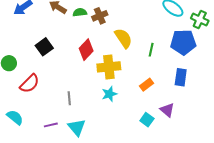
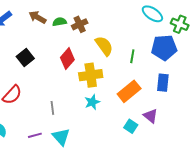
orange rectangle: (147, 85) -> (129, 91), size x1.6

